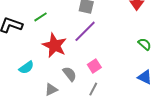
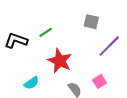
purple line: (85, 31) -> (109, 46), moved

